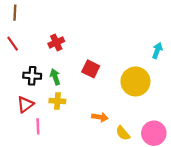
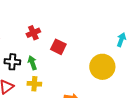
red square: (91, 69) -> (58, 47), moved

